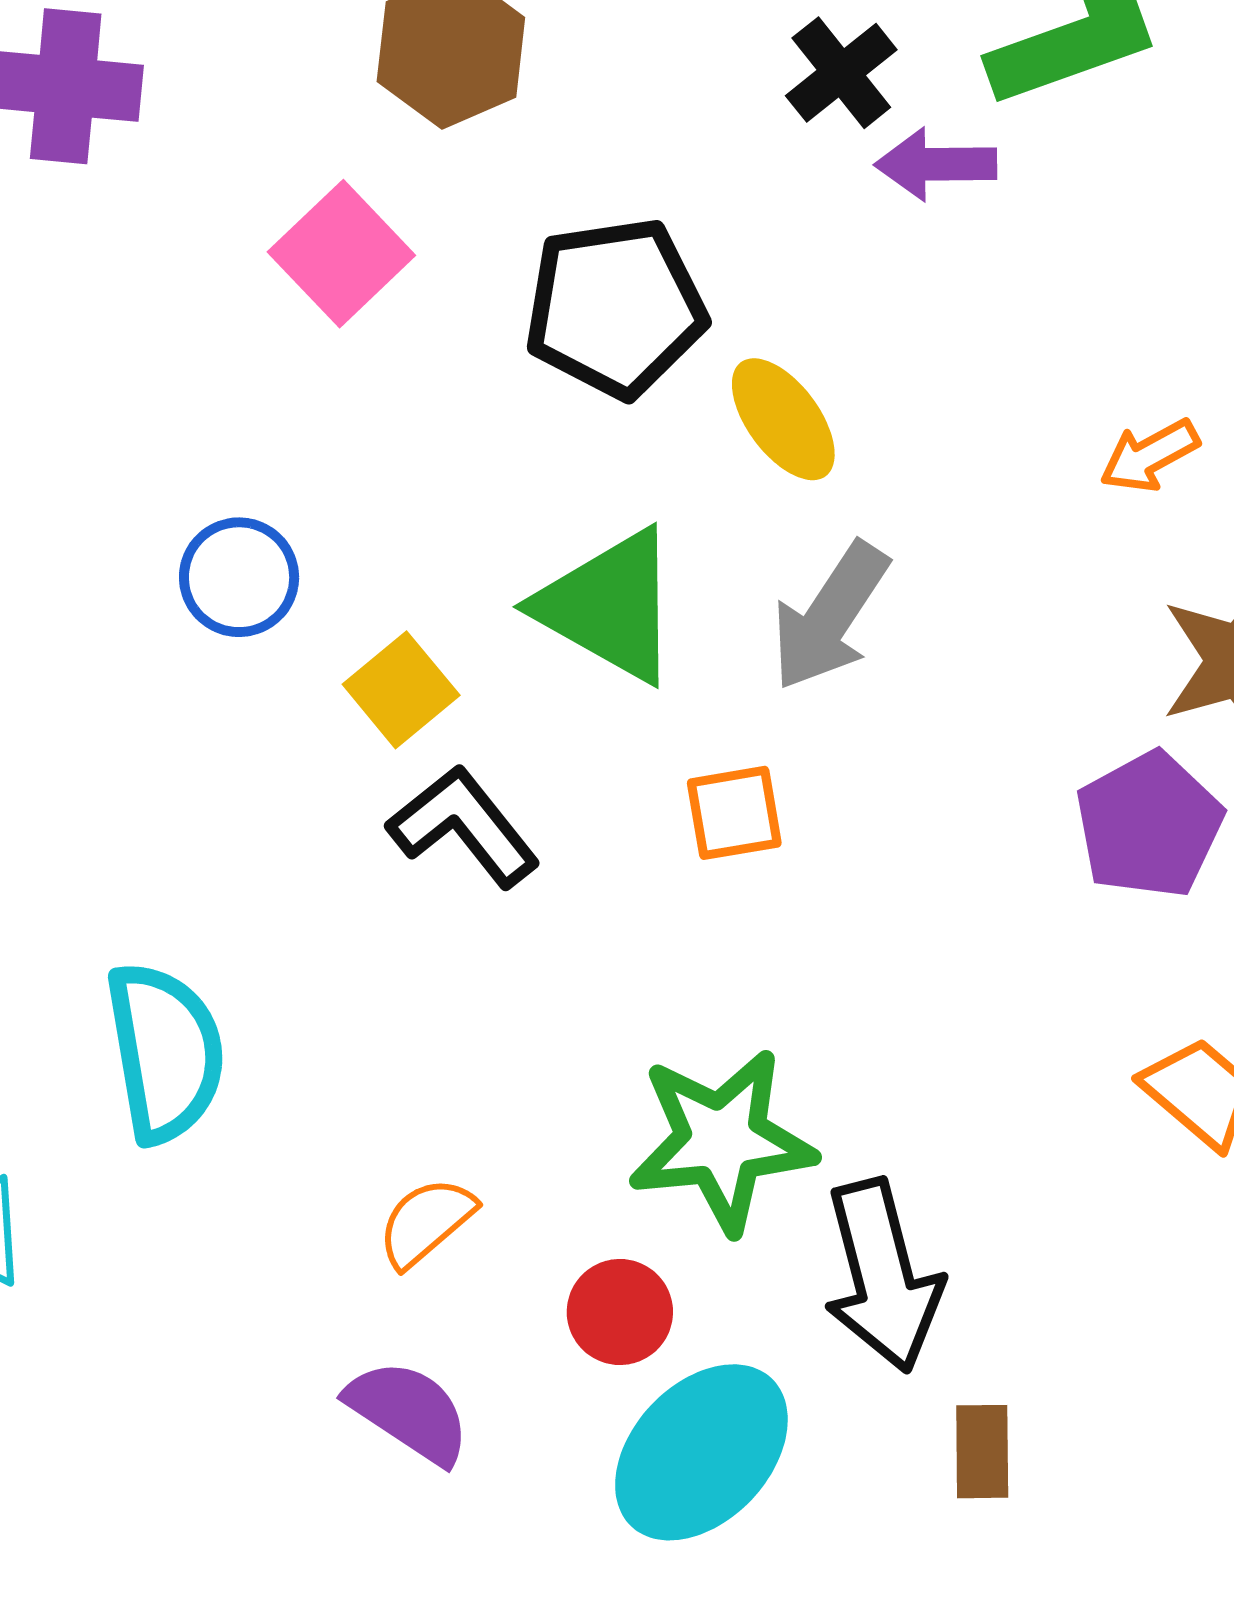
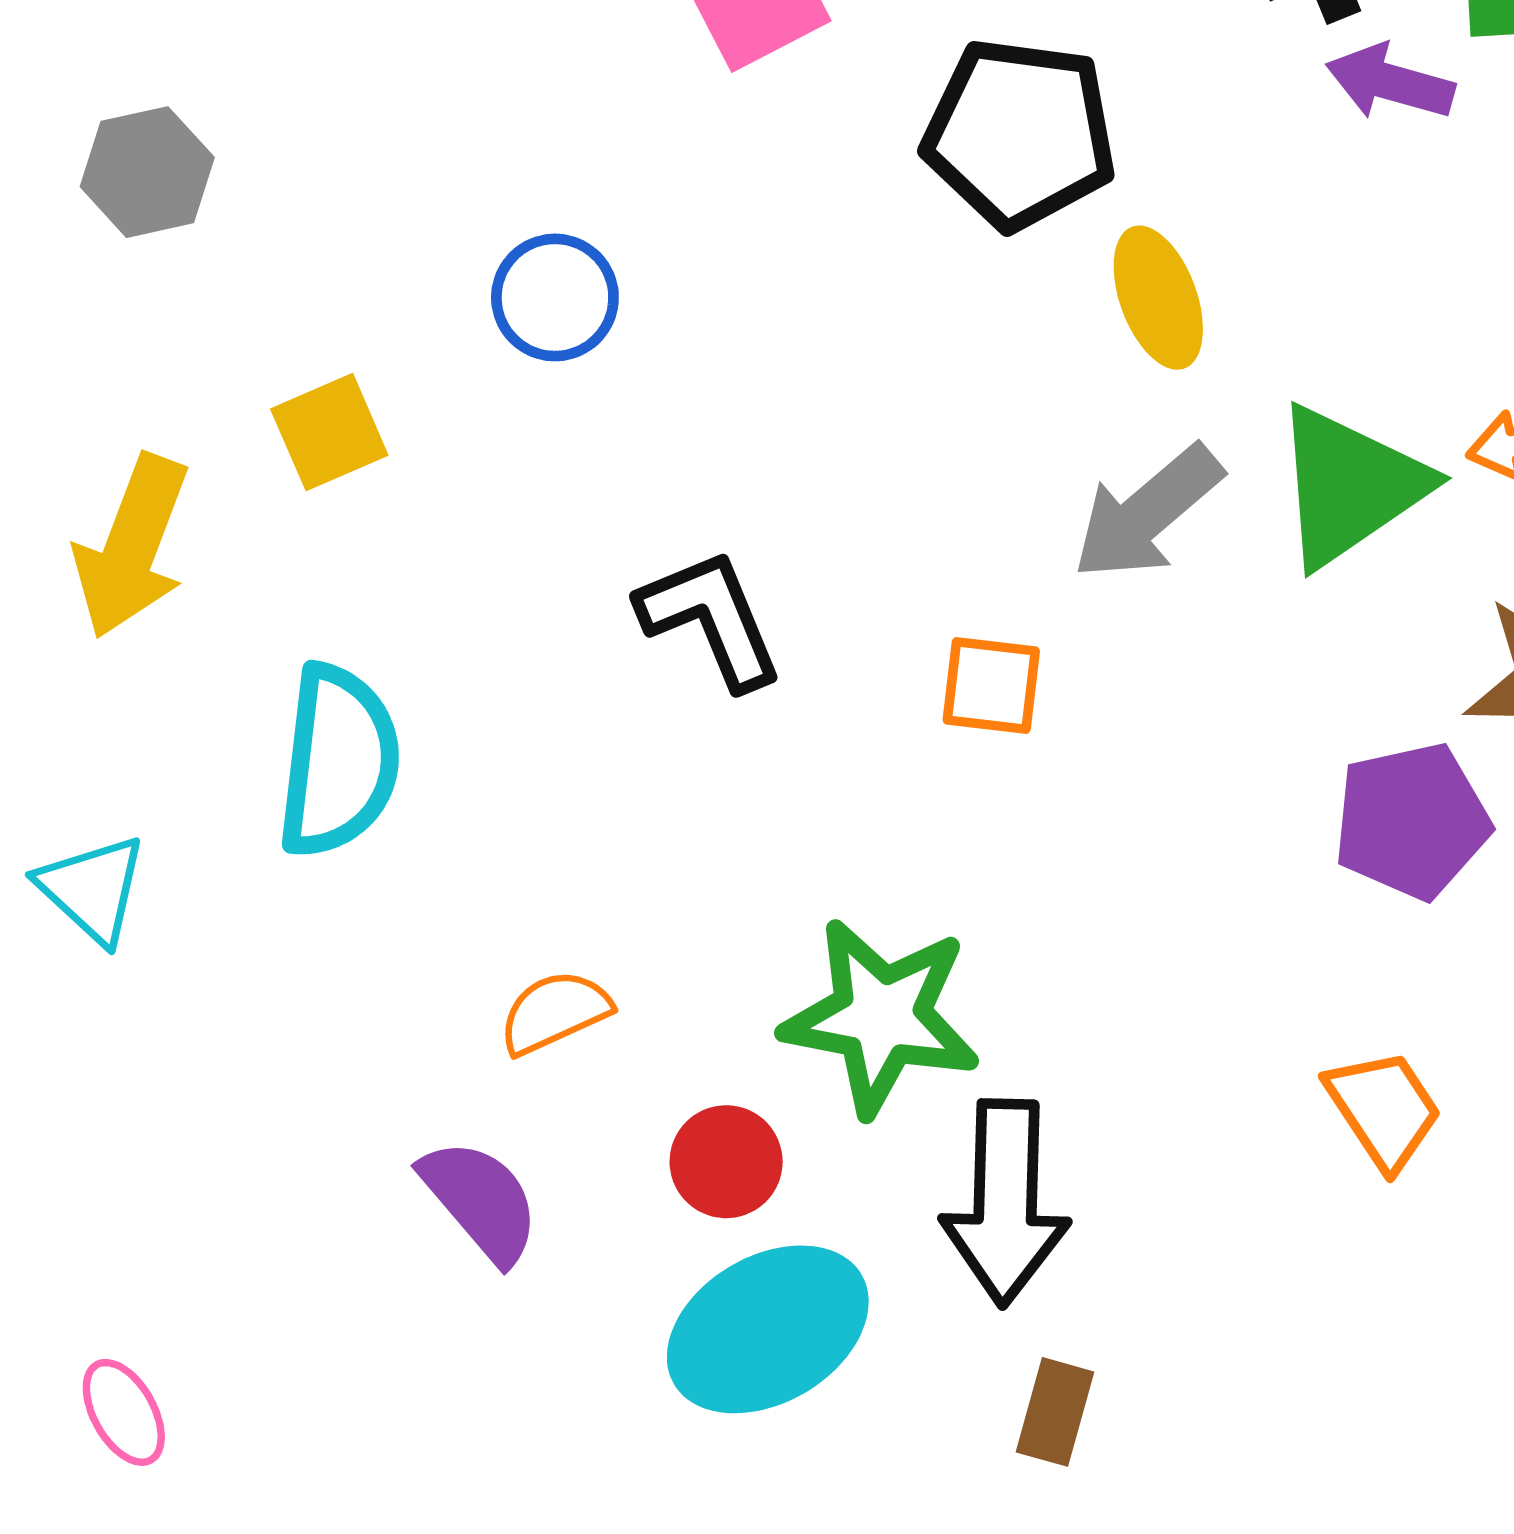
green triangle: (609, 606) -> (1350, 486), moved, turned 40
yellow square: (401, 690) -> (329, 432), moved

